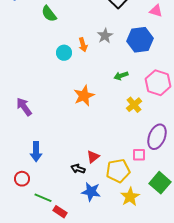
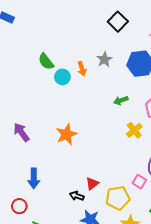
green semicircle: (49, 14) -> (46, 62), moved
orange star: (84, 96) -> (67, 134), moved
pink square: (139, 155) -> (139, 182), turned 32

